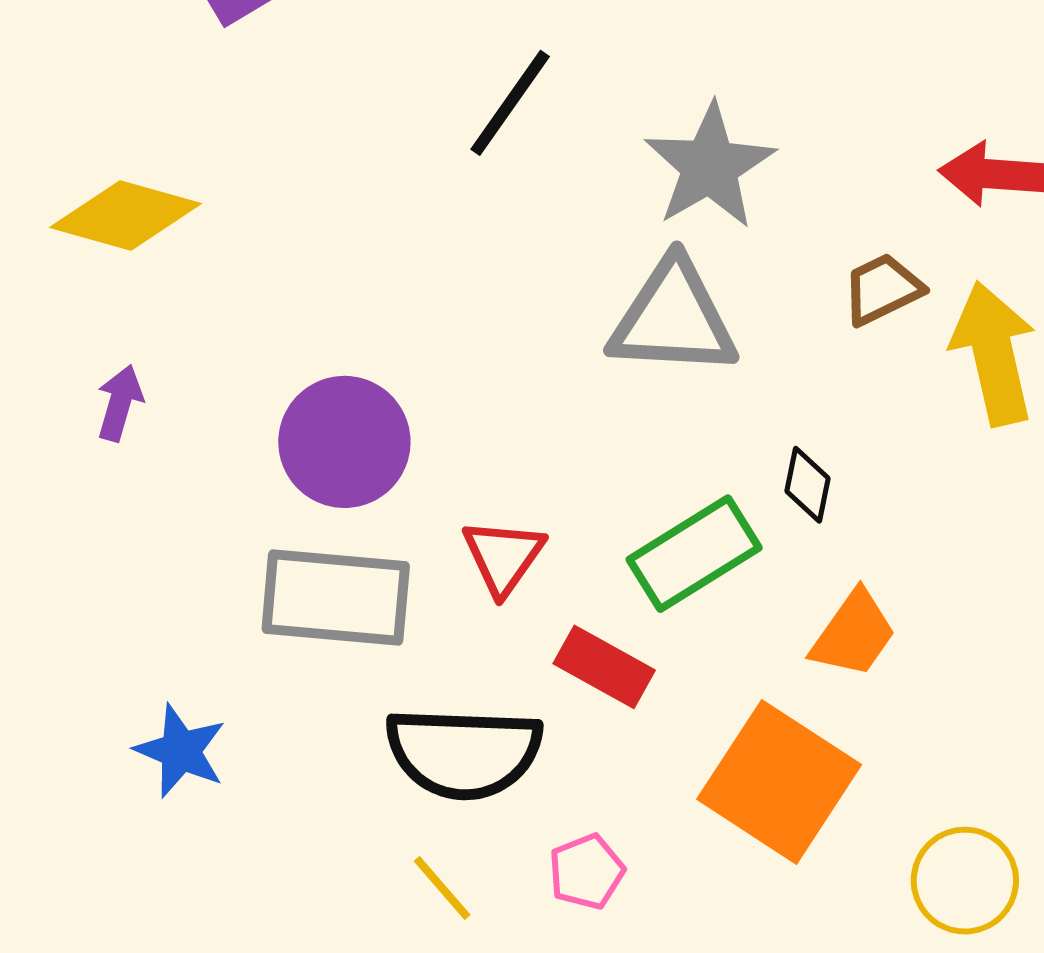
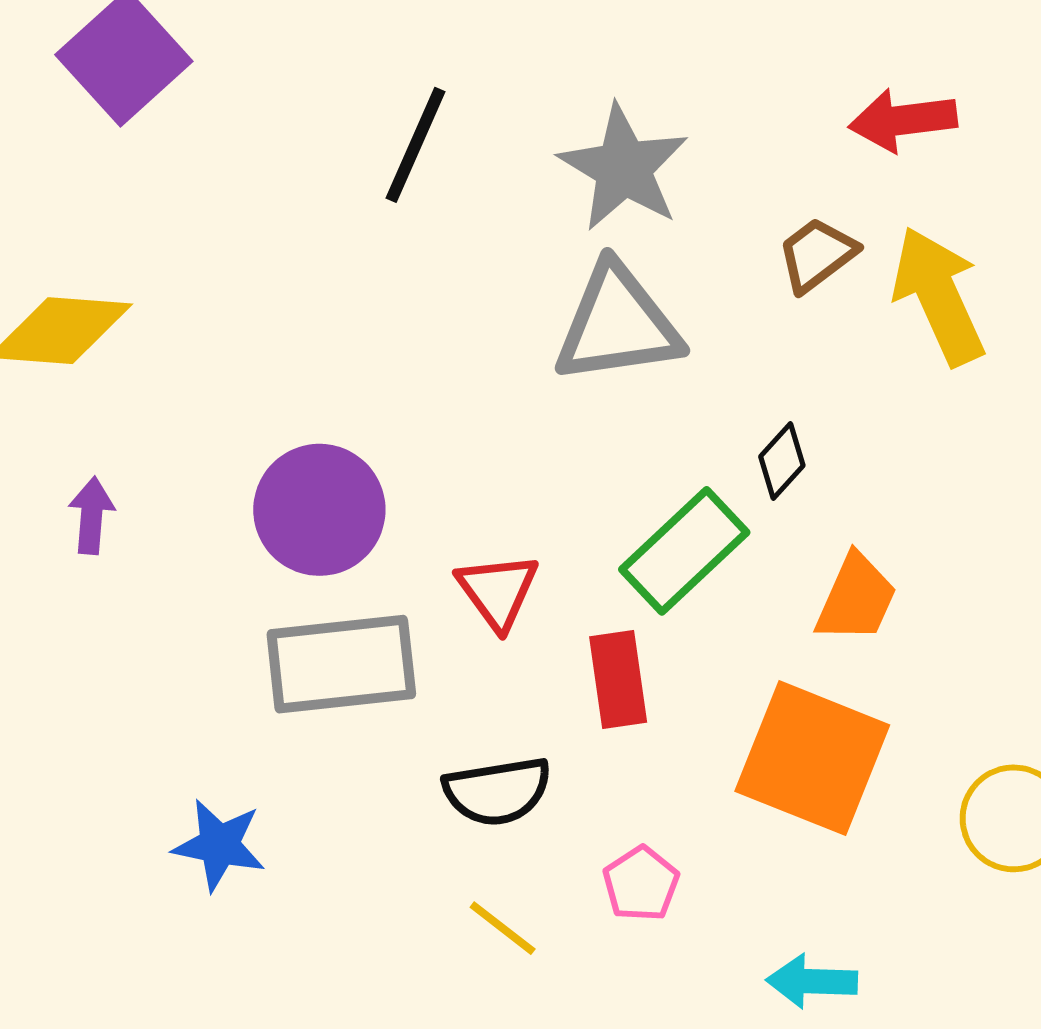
black diamond: (808, 485) -> (782, 461), turned 42
red rectangle: (604, 667) -> (618, 679), turned 64
black semicircle: (464, 753) -> (497, 791), size x0.7

